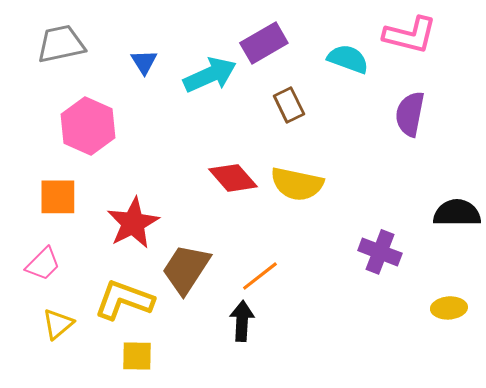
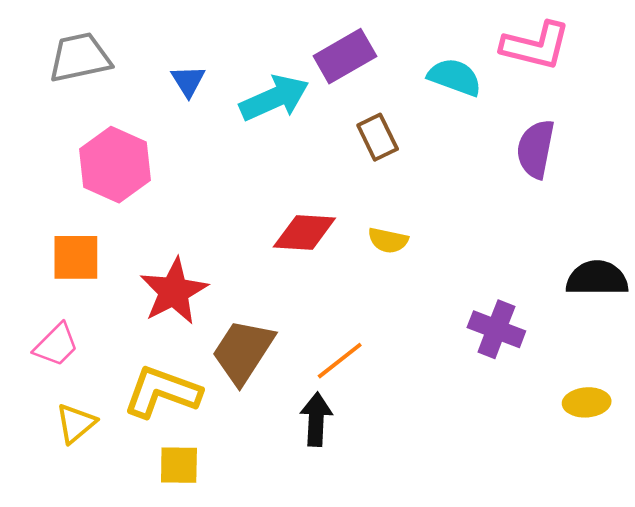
red diamond: (233, 178) -> (304, 233), turned -45
yellow semicircle: (297, 184) -> (388, 240), size x0.6

